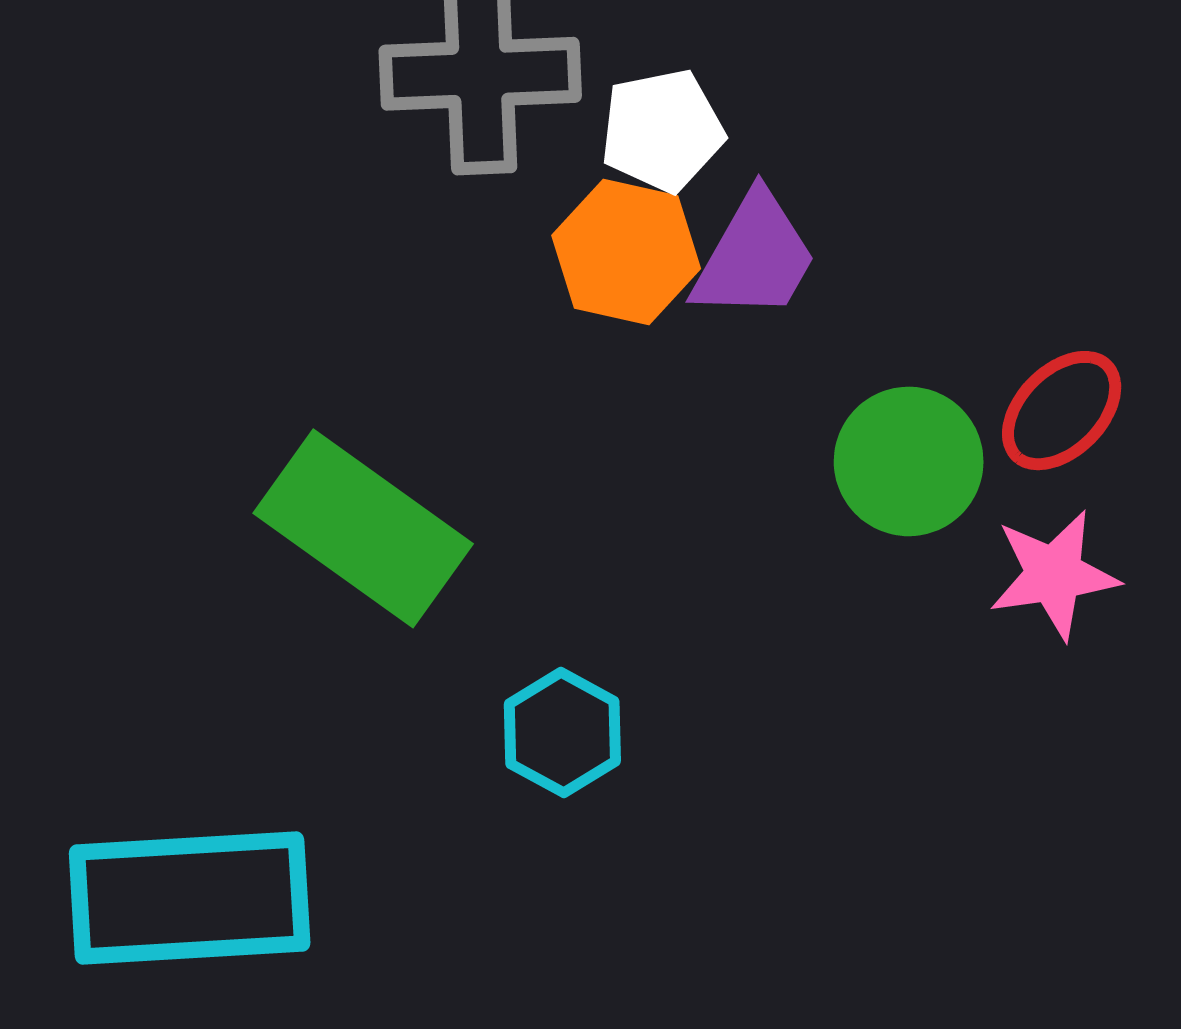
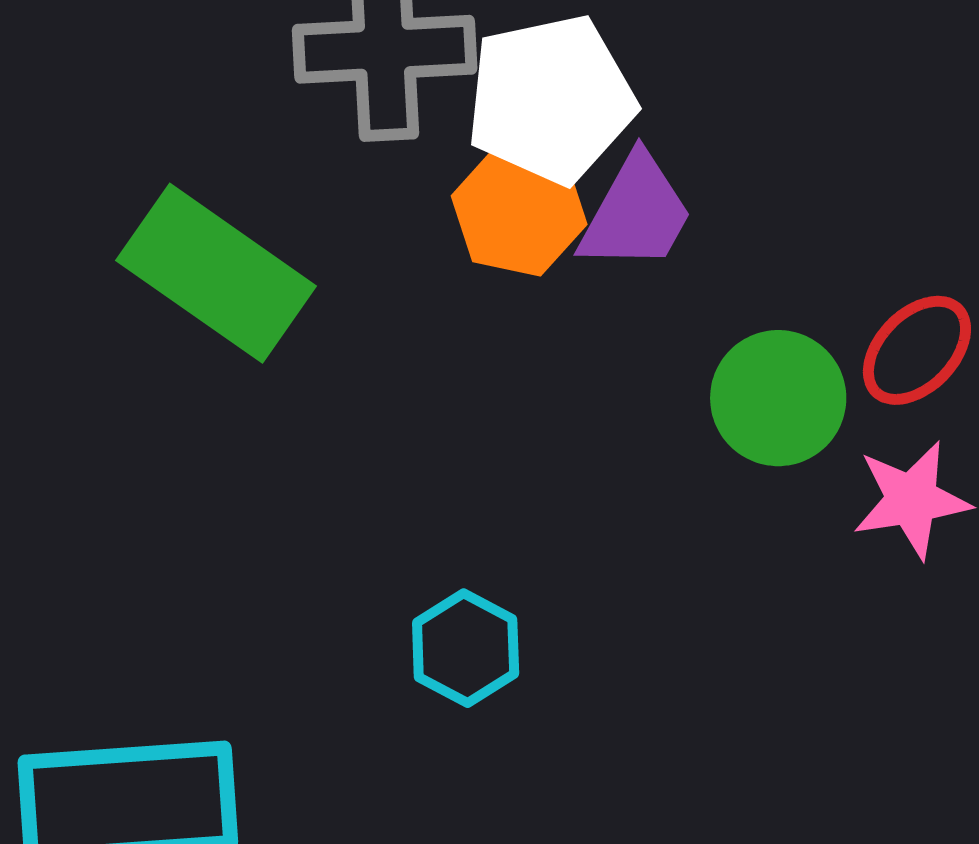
white pentagon: (662, 131) -> (551, 99), size x1.5
green rectangle: (363, 528) -> (216, 273), moved

